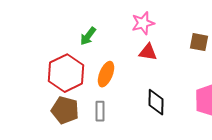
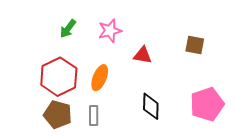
pink star: (143, 23) -> (110, 31), moved
green arrow: (88, 36) -> (68, 29), moved

